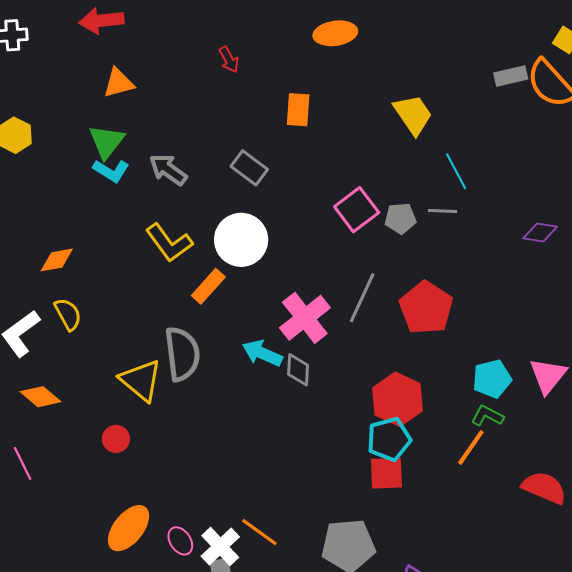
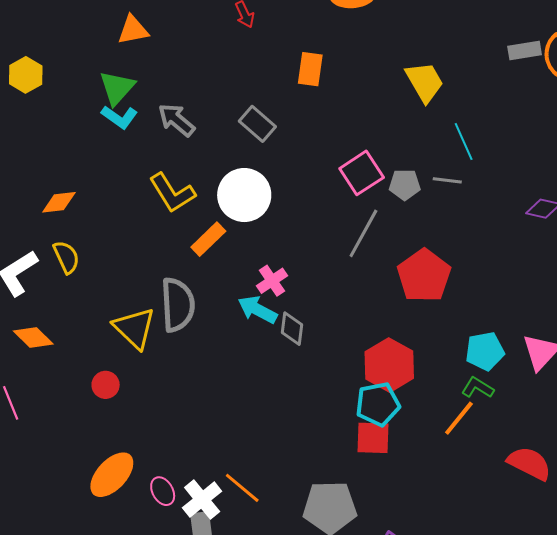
gray line: (362, 298) -> (363, 233), moved
pink cross: (305, 318) -> (272, 281), moved, size x0.6

